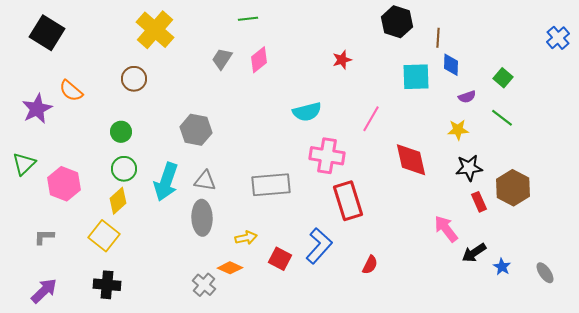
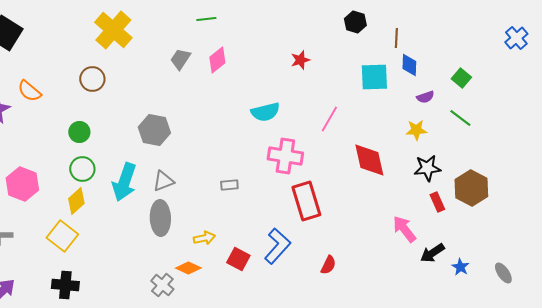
black hexagon: (397, 22) -> (355, 22), size x0.7
gray triangle: (205, 181) -> (163, 181), turned -30
gray rectangle: (271, 185) -> (229, 185), size x0.5

